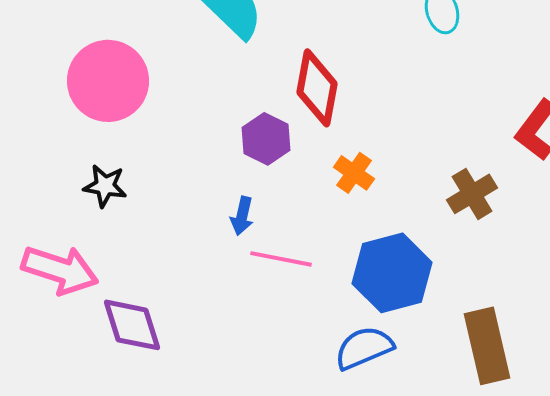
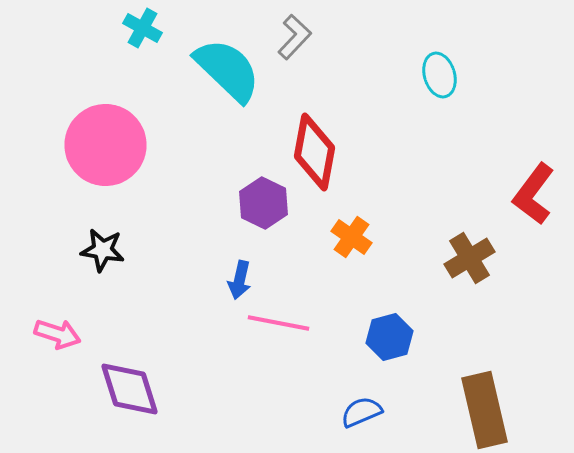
pink arrow: (60, 270) -> (58, 334), size x0.6
blue hexagon: (392, 273) -> (390, 337), size x0.6
blue semicircle: (364, 348) -> (362, 412), size x0.7

